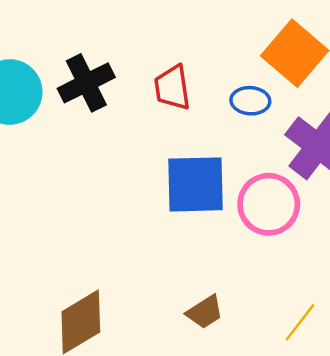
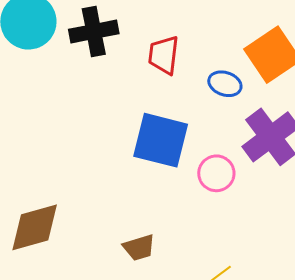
pink circle: (269, 204) -> (216, 173), size x0.7

